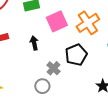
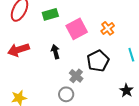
orange cross: (88, 23) -> (108, 28), size x0.6

